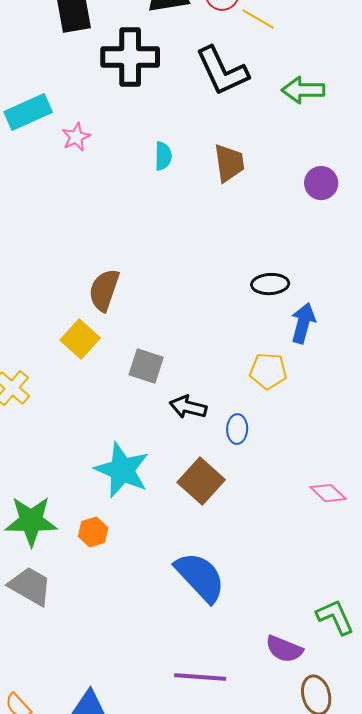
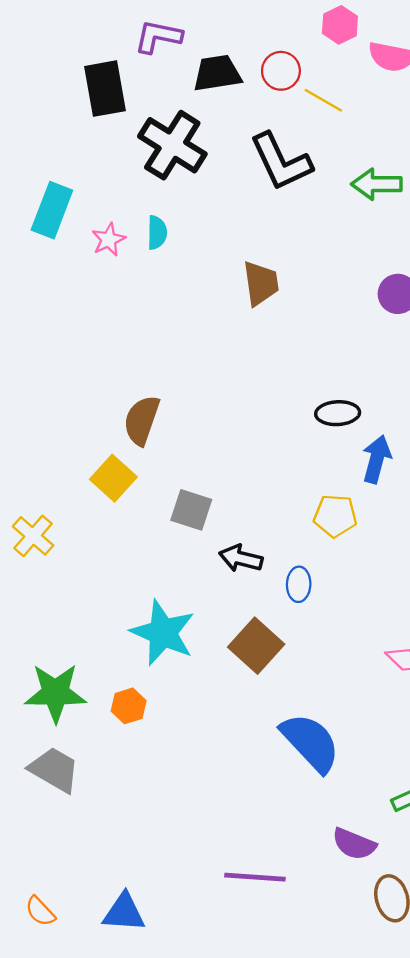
black cross: (130, 57) -> (172, 145), turned 32
cyan rectangle: (28, 112) -> (52, 210), turned -45
cyan semicircle: (163, 156) -> (157, 233), moved
brown trapezoid: (229, 163) -> (261, 283), moved
blue semicircle: (200, 577) -> (310, 742), moved

